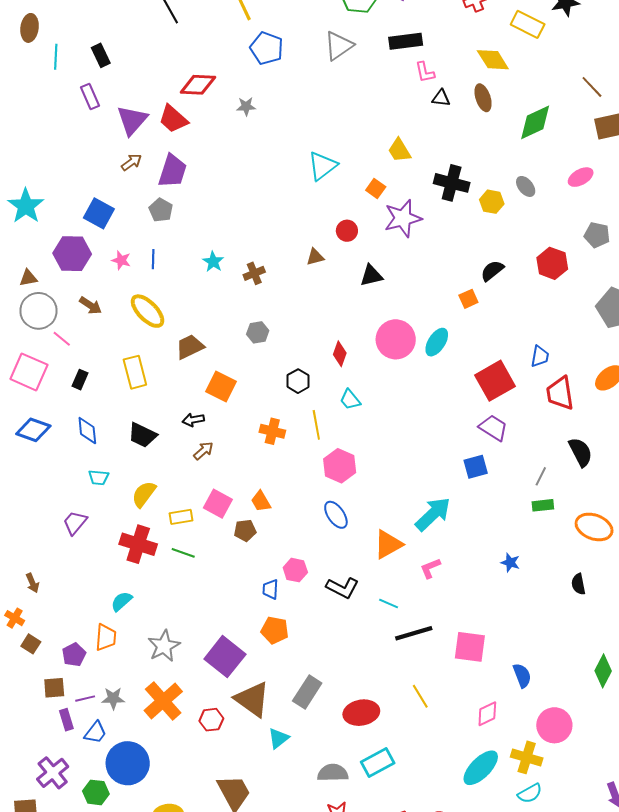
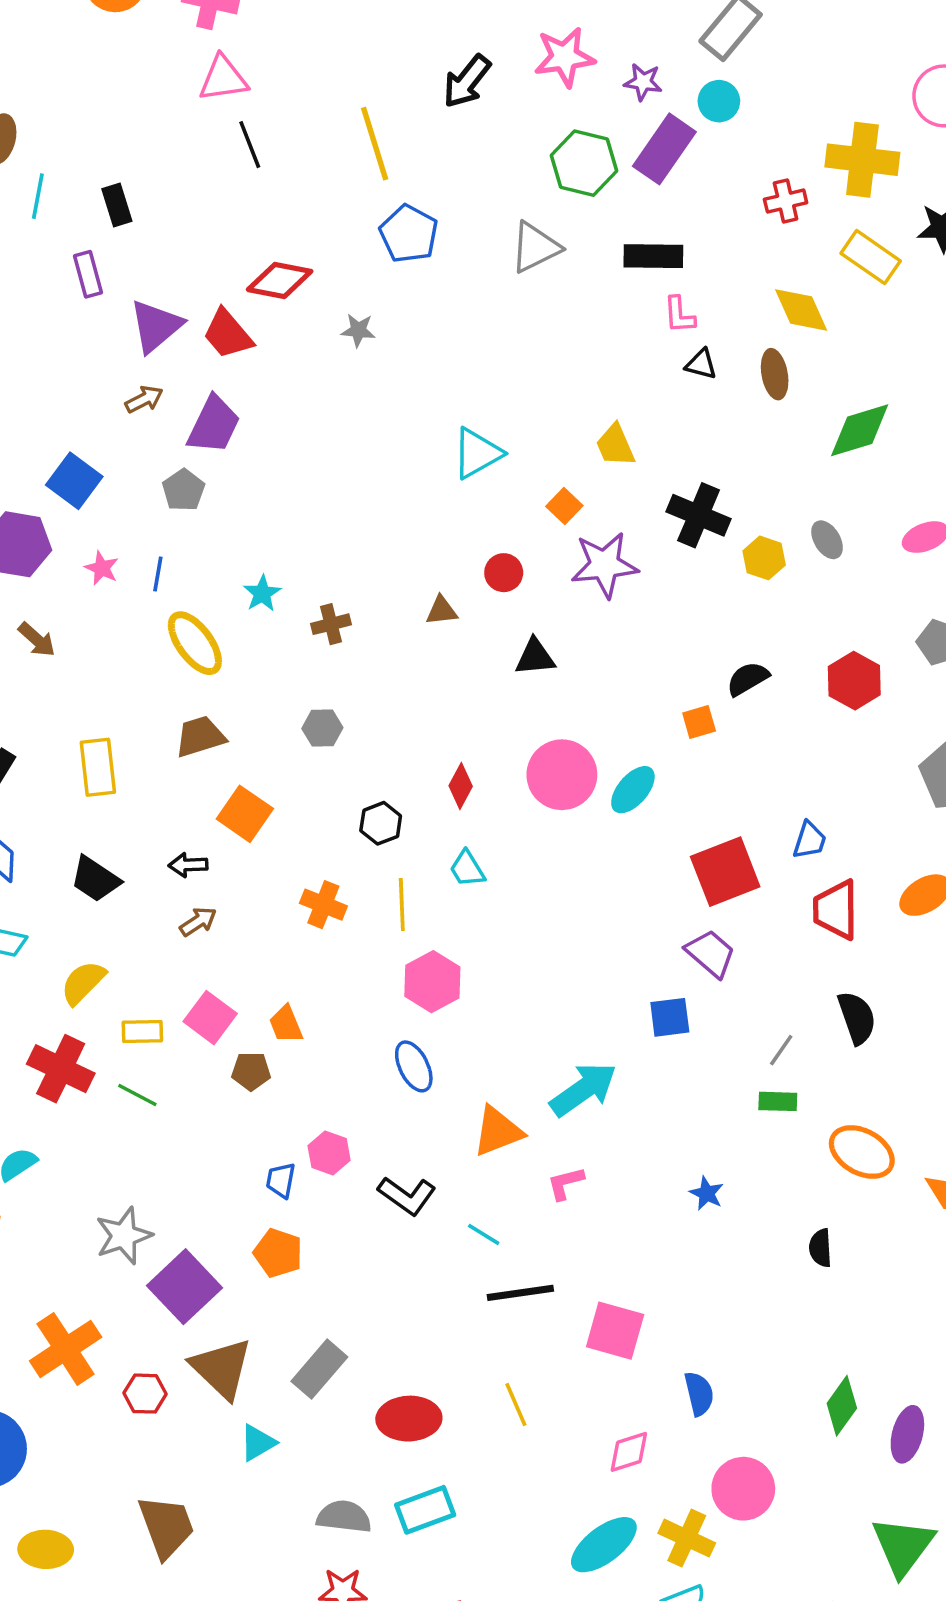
yellow ellipse: (148, 311) -> (195, 643), moved
gray star: (164, 646) -> (124, 1236), moved

